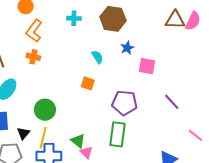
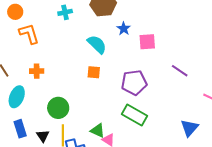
orange L-shape: (34, 31) -> (29, 34), turned 140
orange cross: (33, 57) -> (37, 71), moved
cyan semicircle: (97, 57) -> (97, 44), size x1.5
green rectangle: (118, 134) -> (135, 115), turned -55

